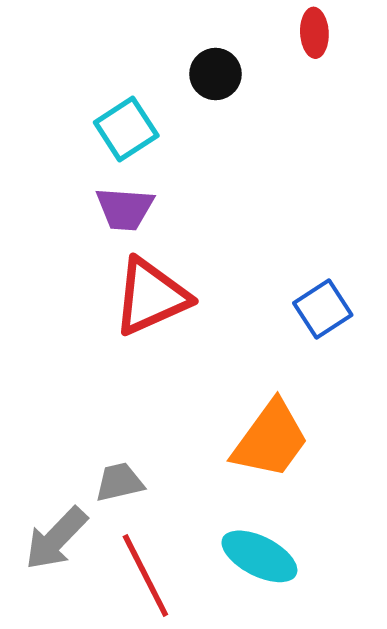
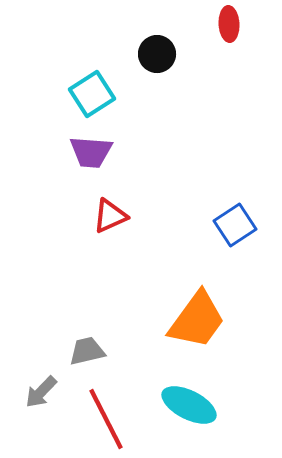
red triangle: (151, 297) -> (110, 216), size x0.6
gray arrow: (56, 538) -> (41, 392), size x0.7

